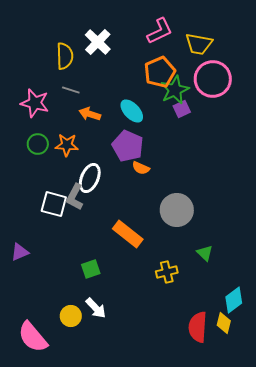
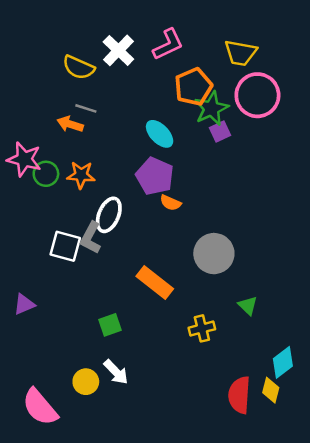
pink L-shape: (160, 31) -> (168, 44), moved
yellow semicircle: (65, 56) -> (79, 67), turned 116
pink star: (35, 103) -> (24, 159), moved
orange arrow: (90, 114) -> (70, 124), moved

